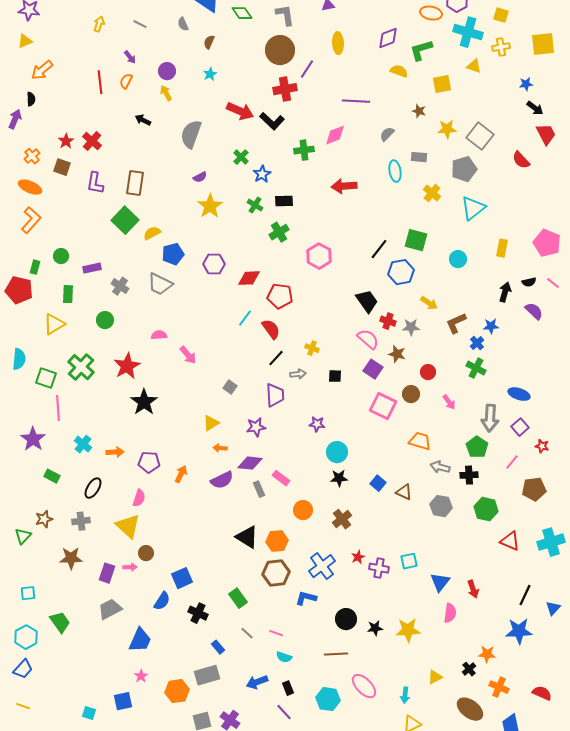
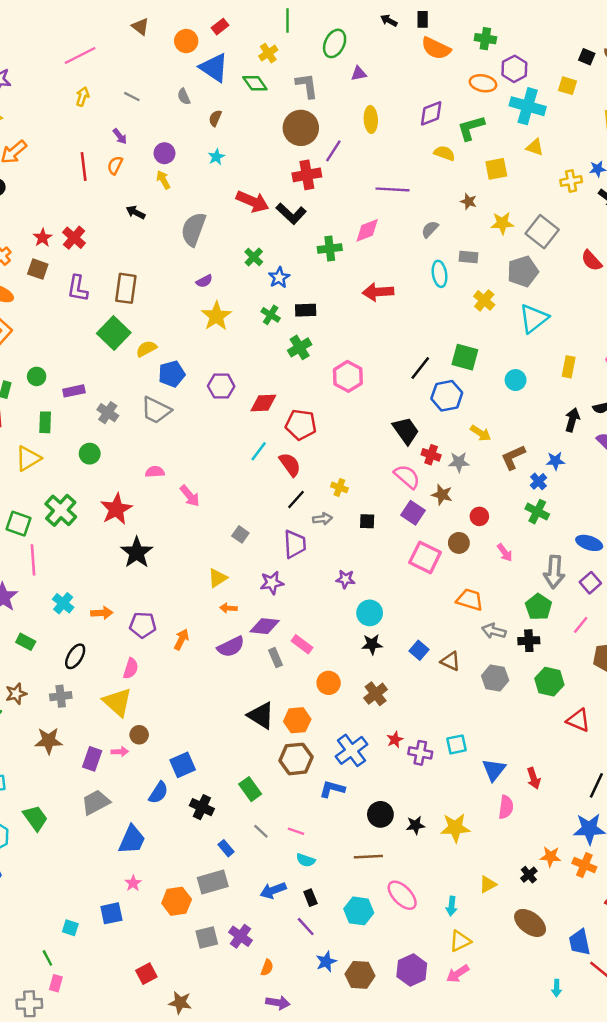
yellow cross: (501, 47) -> (571, 181), moved
orange cross: (499, 687) -> (584, 865), moved

